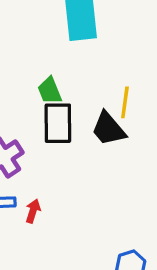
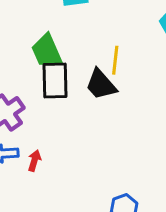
green trapezoid: (50, 91) -> (47, 51), size x1.4

